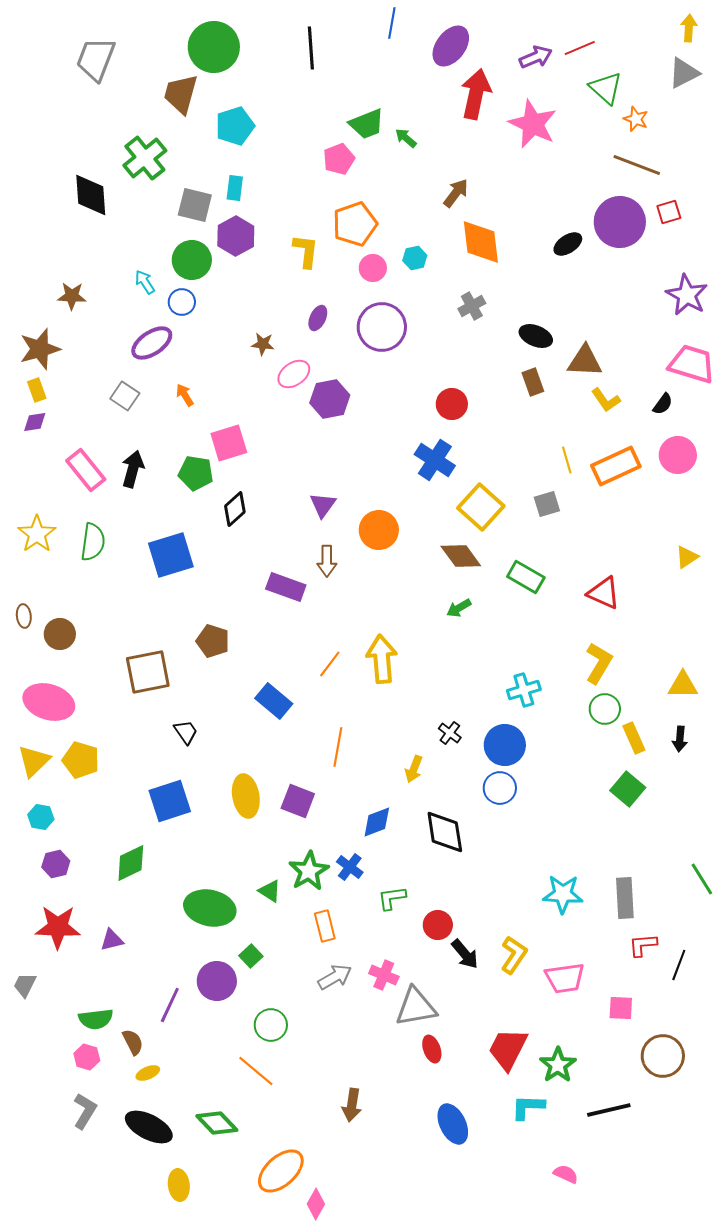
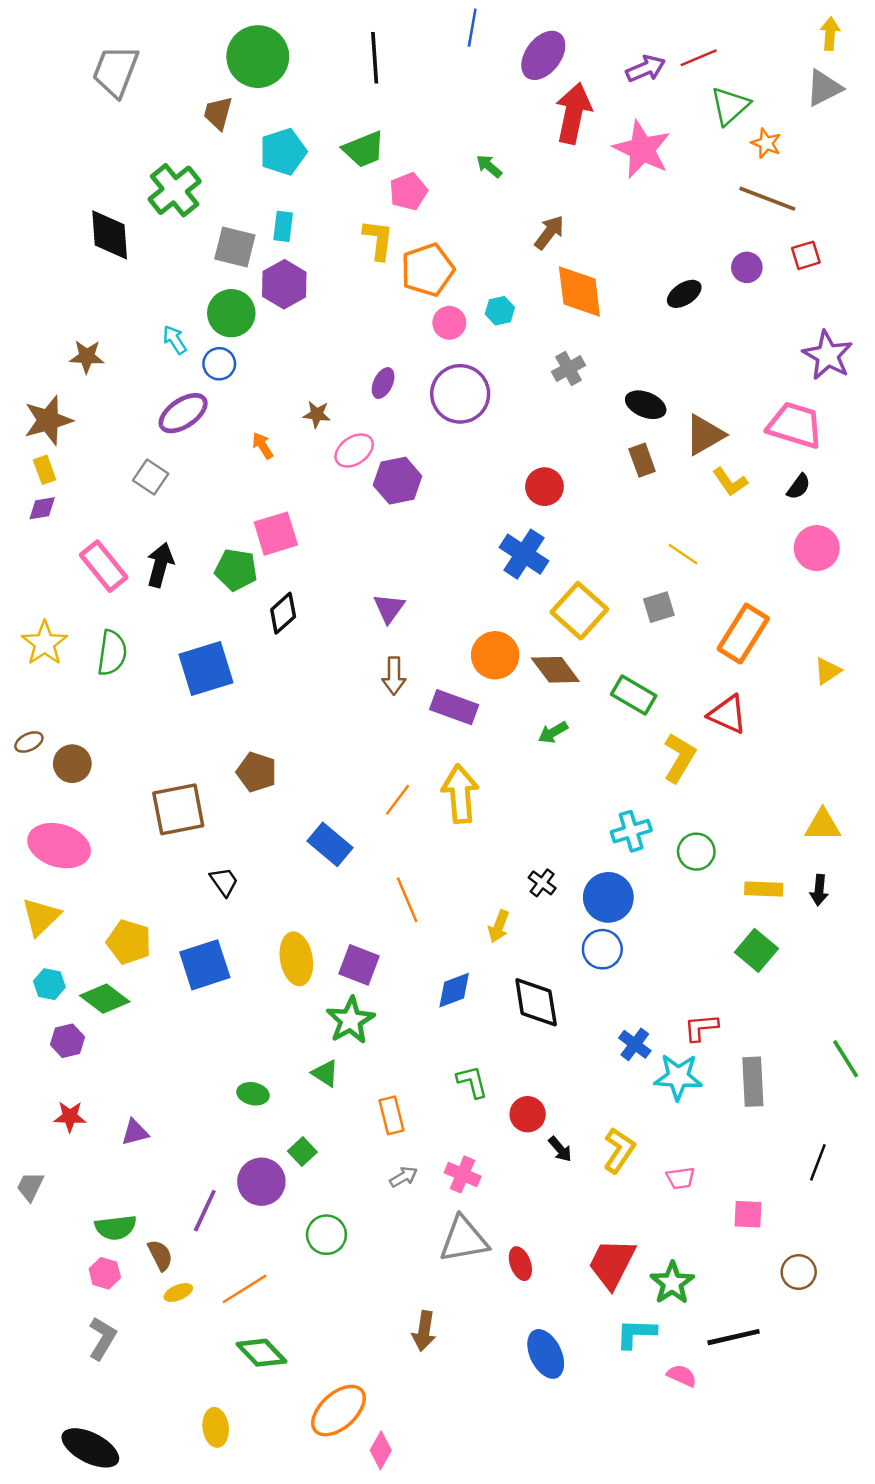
green triangle: (606, 88) -> (730, 106), turned 36
brown trapezoid: (181, 94) -> (218, 113), size x0.7
green trapezoid: (367, 124) -> (364, 149), moved
purple circle: (620, 222) -> (747, 267), size x0.5
yellow L-shape: (306, 251) -> (378, 240), moved
brown triangle: (585, 361) -> (705, 435), turned -33
pink trapezoid: (692, 364) -> (795, 425), moved
orange arrow: (185, 395) -> (263, 446), moved
yellow line: (567, 460) -> (683, 554), turned -40
orange rectangle: (616, 466) -> (743, 634), moved, turned -33
orange circle: (379, 530) -> (495, 655), moved
purple rectangle: (286, 587) -> (454, 707), moved
brown ellipse: (24, 616) -> (29, 742), turned 70
yellow L-shape: (599, 663) -> (679, 758), moved
green circle: (605, 709) -> (696, 852), moved
yellow rectangle: (634, 738) -> (764, 889), turned -64
orange line: (338, 747) -> (407, 900), turned -33
yellow pentagon: (81, 760) -> (129, 942), moved
green diamond: (131, 863) -> (105, 999), moved, turned 63
blue cross: (350, 867) -> (635, 1044), moved
green star: (309, 871) -> (351, 1020), moved
green L-shape: (392, 898) -> (472, 1082), turned 84
green ellipse: (210, 908) -> (253, 1094), size x0.5
red star: (58, 927) -> (70, 1117), size x0.6
red L-shape: (643, 945) -> (701, 1027), moved
black arrow: (465, 954) -> (560, 1149), size x0.7
gray arrow: (335, 977) -> (404, 1177), size x0.7
pink trapezoid: (565, 978) -> (681, 1178), size x0.6
gray triangle: (416, 1007) -> (464, 1239), moved
brown circle: (663, 1056) -> (799, 1272), size x0.7
orange line: (256, 1071) -> (245, 1289), moved, turned -72
black ellipse: (149, 1127) -> (90, 1448), moved
pink semicircle: (566, 1174) -> (682, 1376), moved

